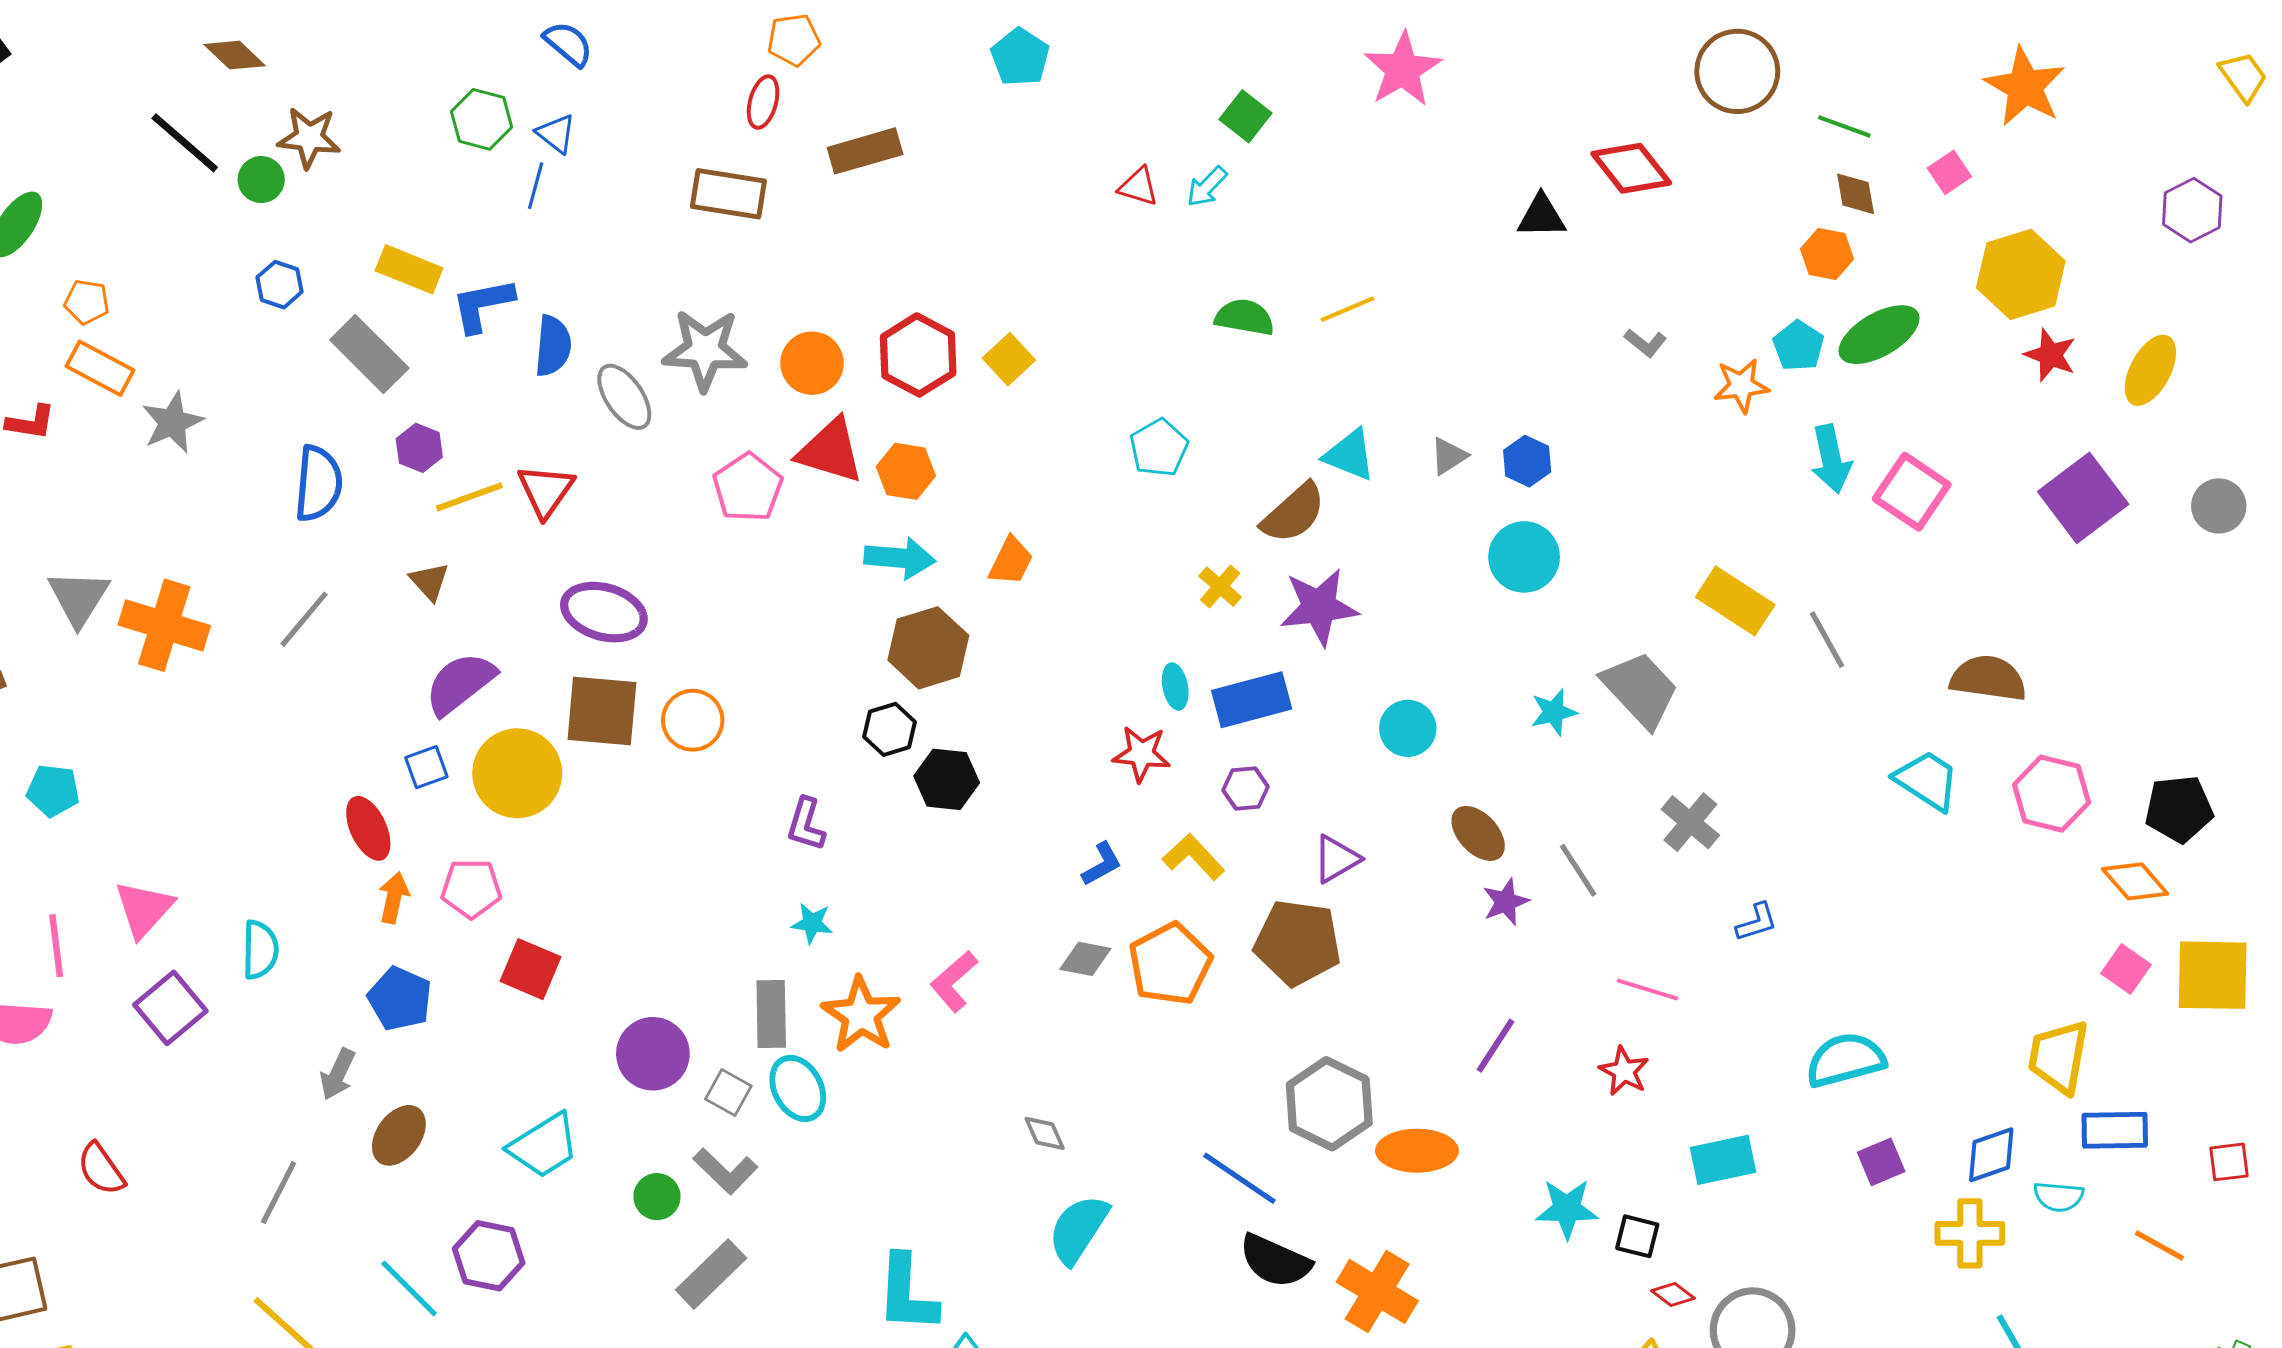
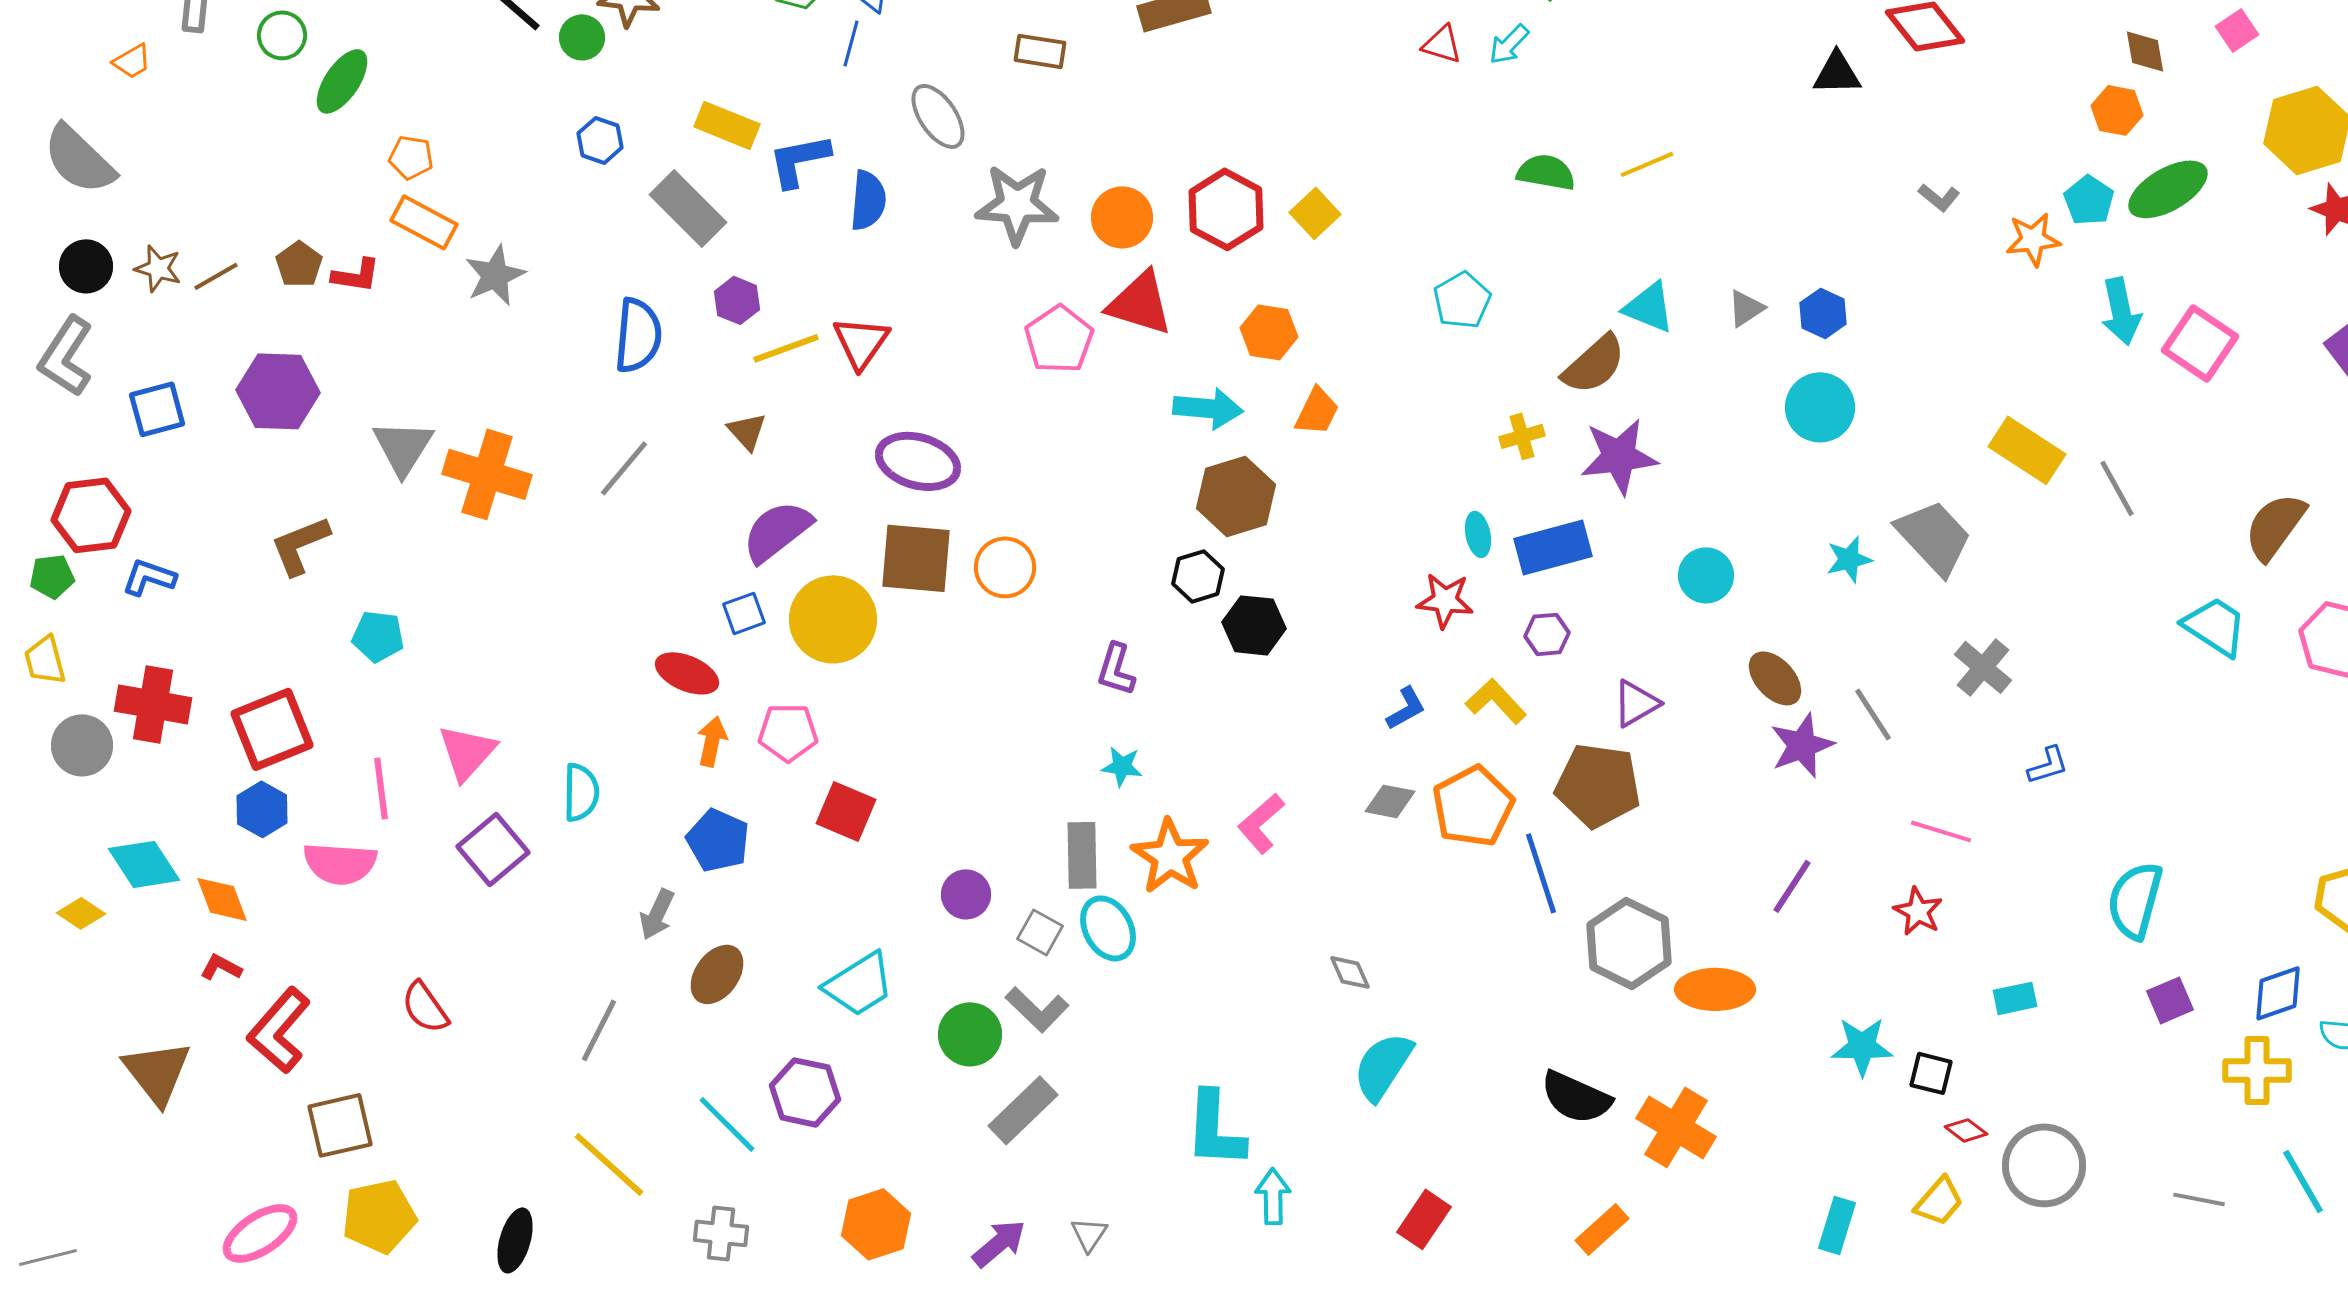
brown rectangle: (728, 194) -> (1040, 51), size x0.7
gray ellipse: (624, 397) -> (938, 116), moved
orange hexagon: (906, 471) -> (1269, 332), moved
yellow cross: (1220, 587) -> (1522, 436), turned 33
brown semicircle: (1988, 678) -> (2275, 526), turned -62
red ellipse: (368, 828) -> (687, 673), turned -42
purple star: (1506, 902) -> (1802, 745), size x1.4
purple circle: (653, 1054) -> (966, 894), size x0.7
cyan semicircle: (1845, 1060) -> (2135, 900), turned -60
cyan rectangle: (1723, 1160) -> (2015, 998), size x0.7
blue line: (1239, 1178) -> (1541, 873), moved, turned 38
green circle: (657, 1197) -> (970, 1034), size x1.4

